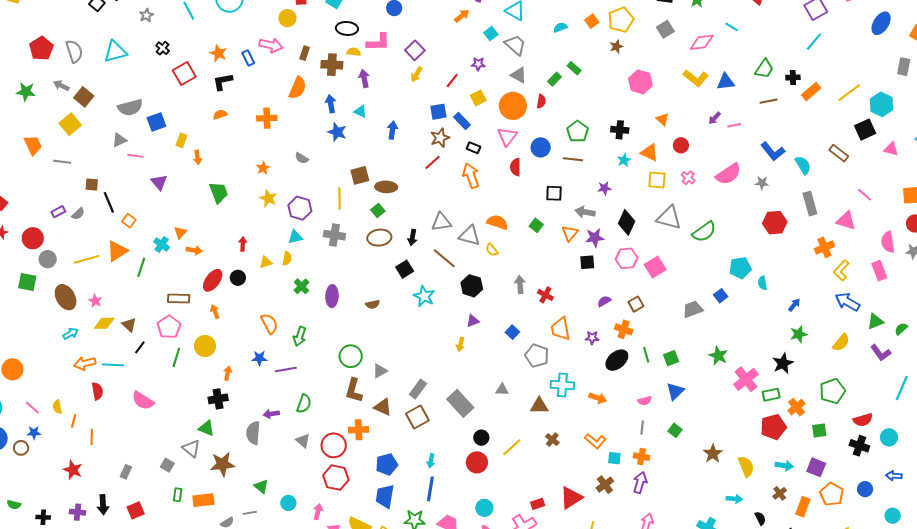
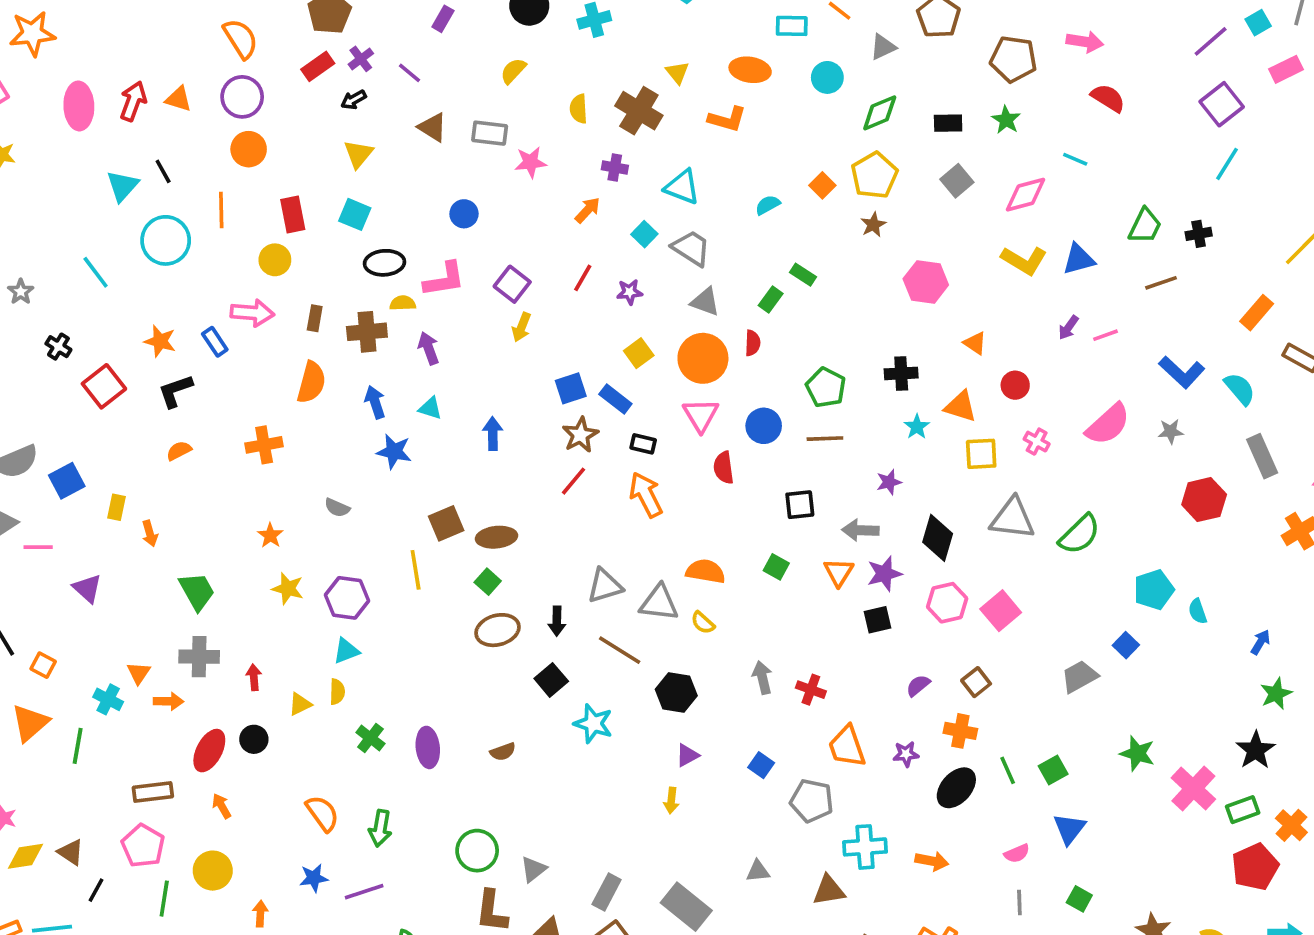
red line: (452, 80) -> (583, 278), moved
orange rectangle: (811, 91) -> (1257, 313), moved
gray cross: (334, 235) -> (199, 657), moved

